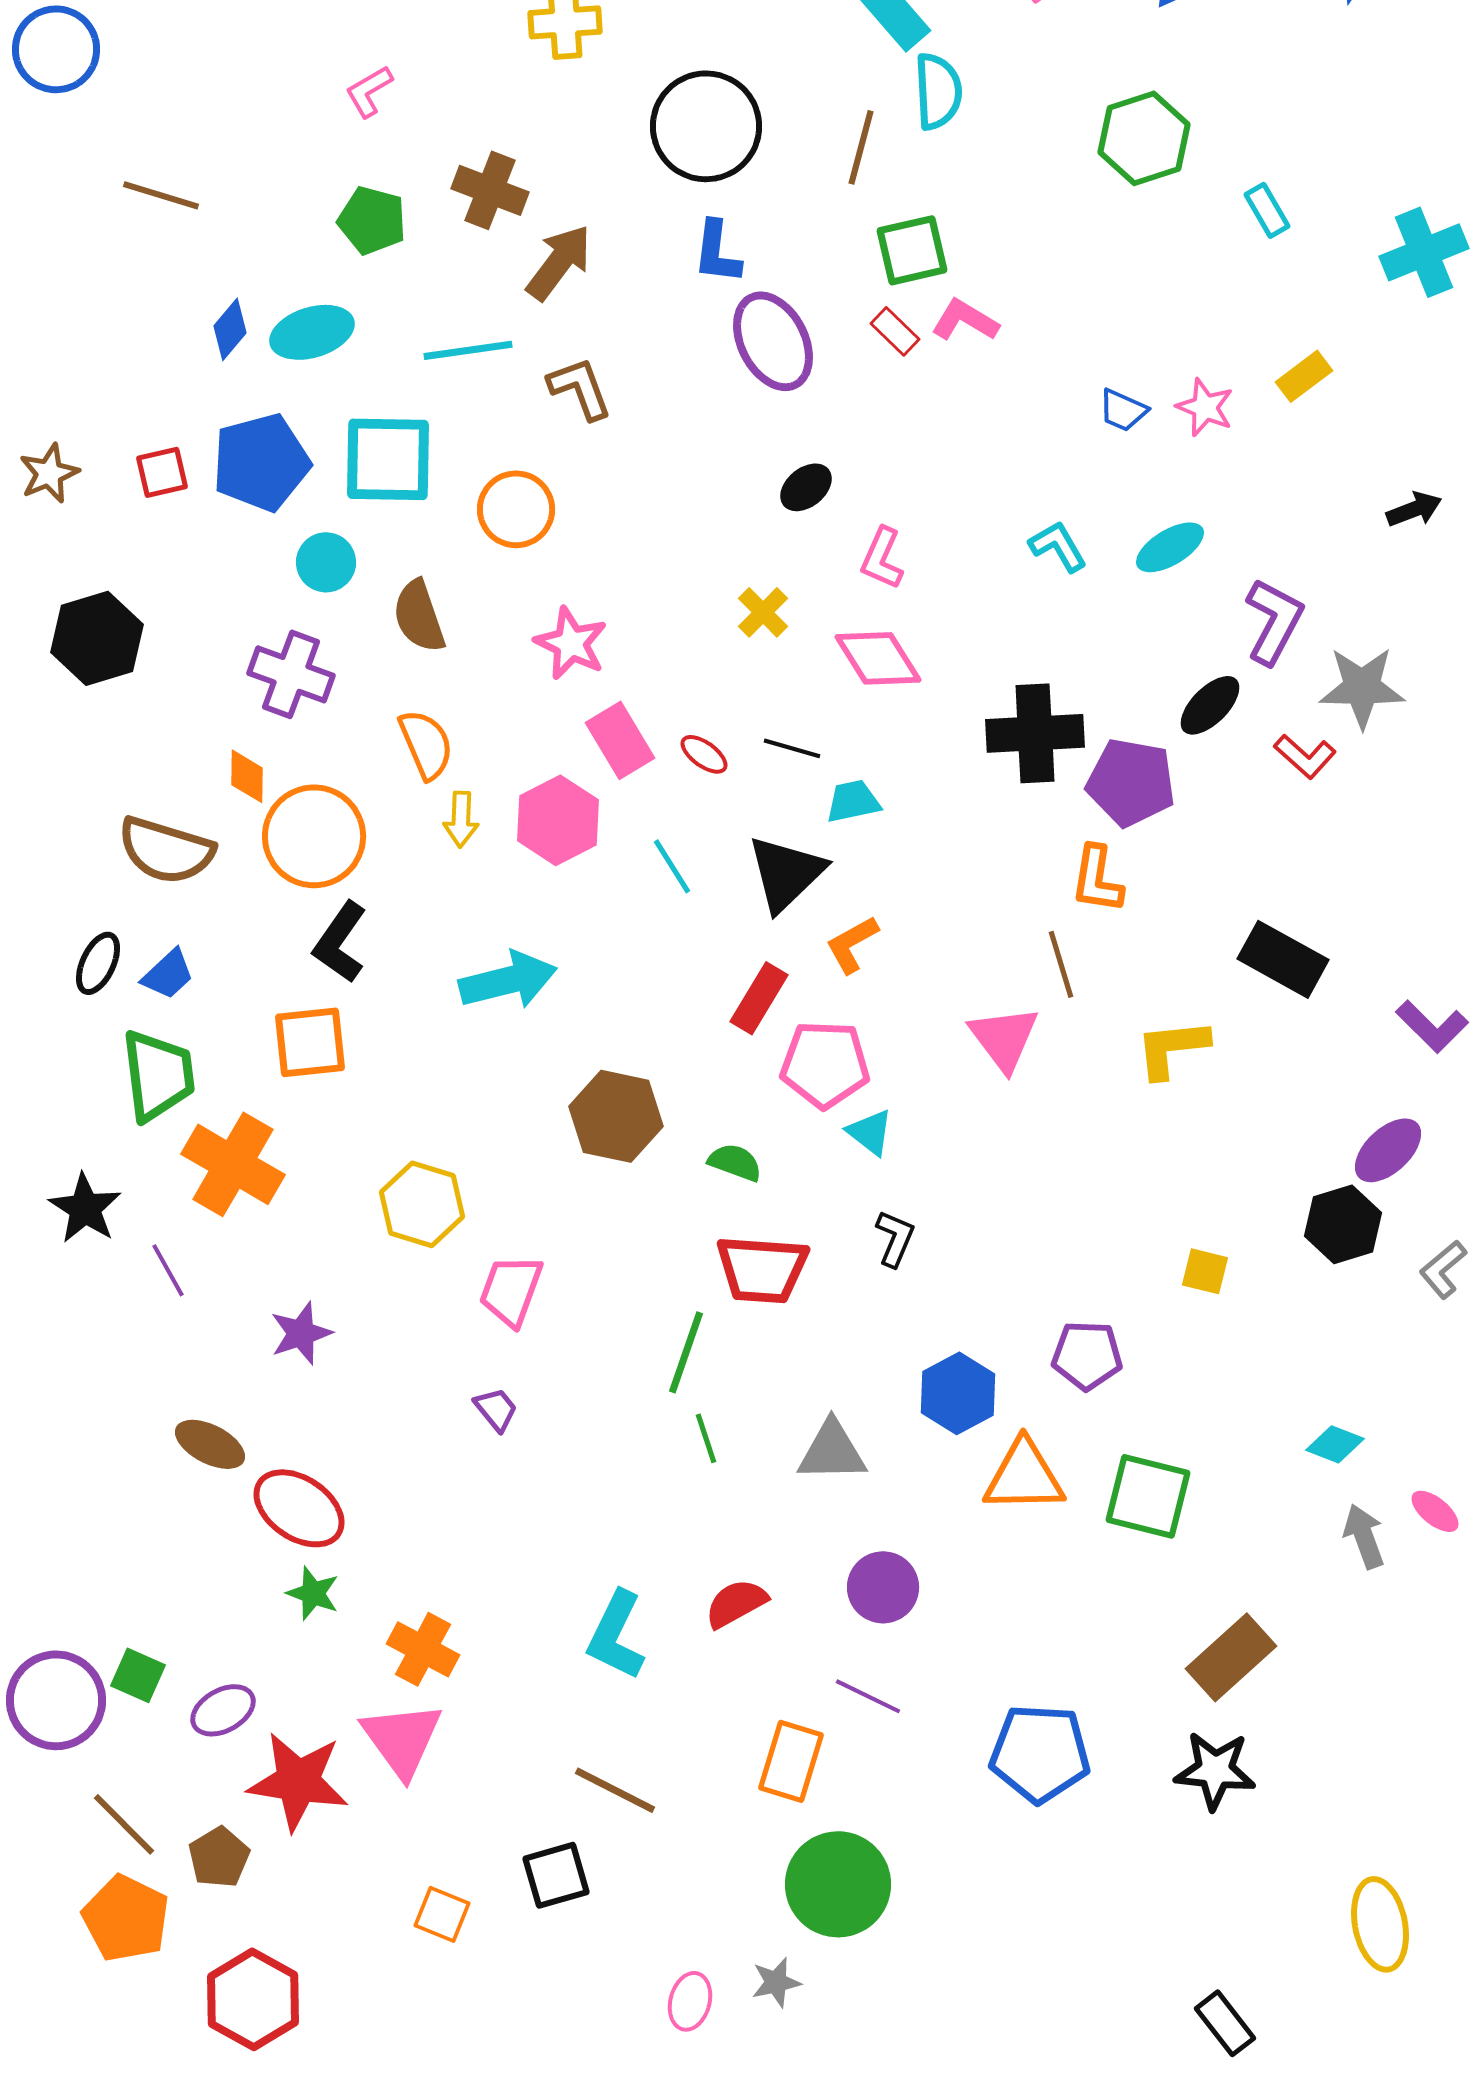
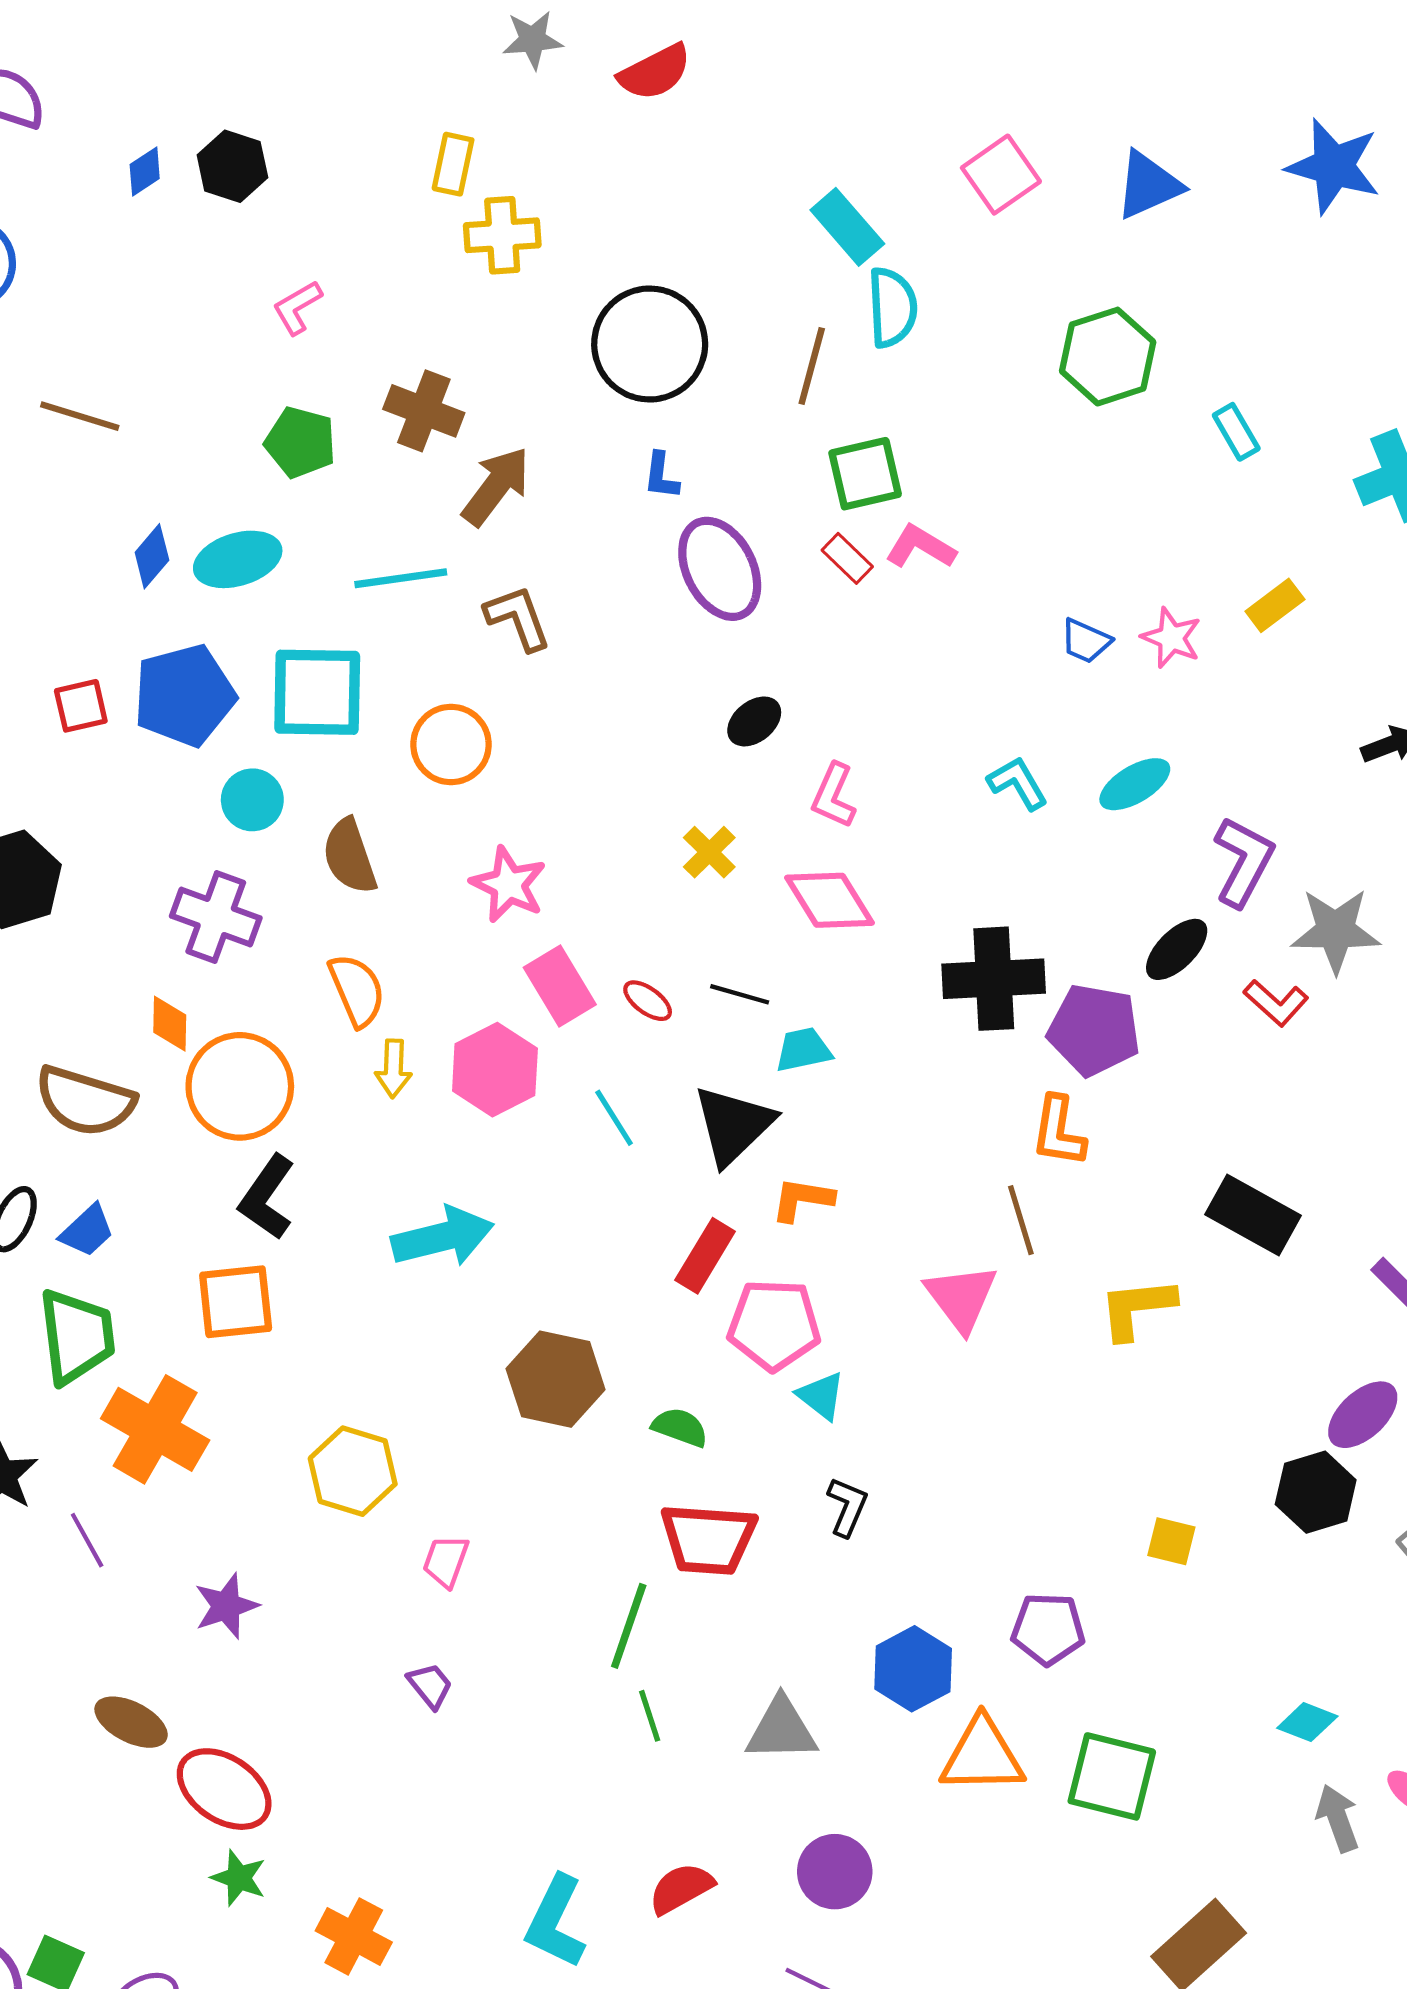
blue L-shape: (717, 252) -> (661, 476), size x0.7
orange L-shape: (852, 944) -> (802, 1199), turned 38
pink trapezoid: (511, 1290) -> (446, 1561), size x0.7

